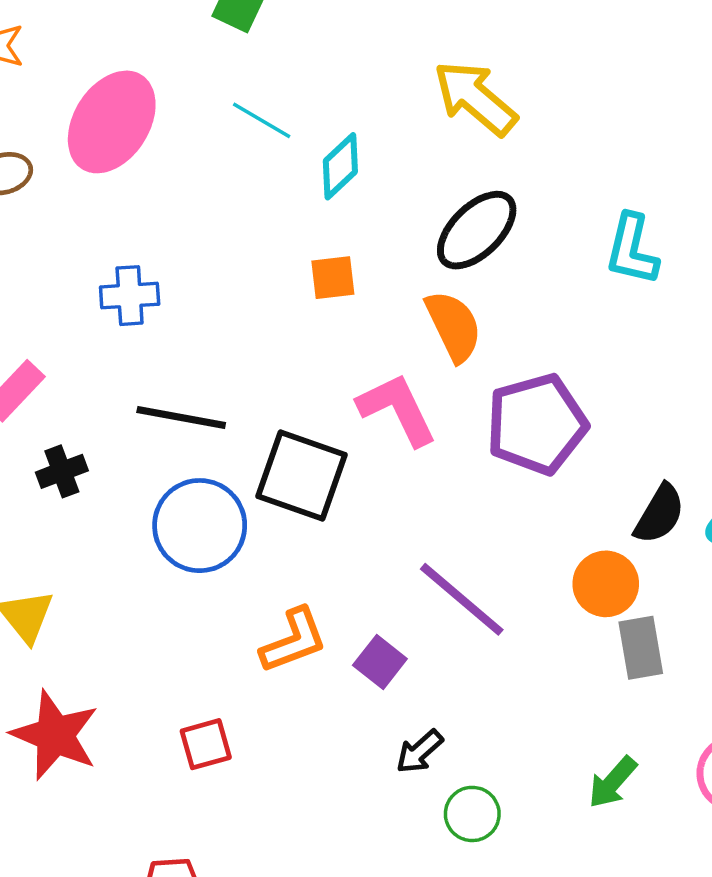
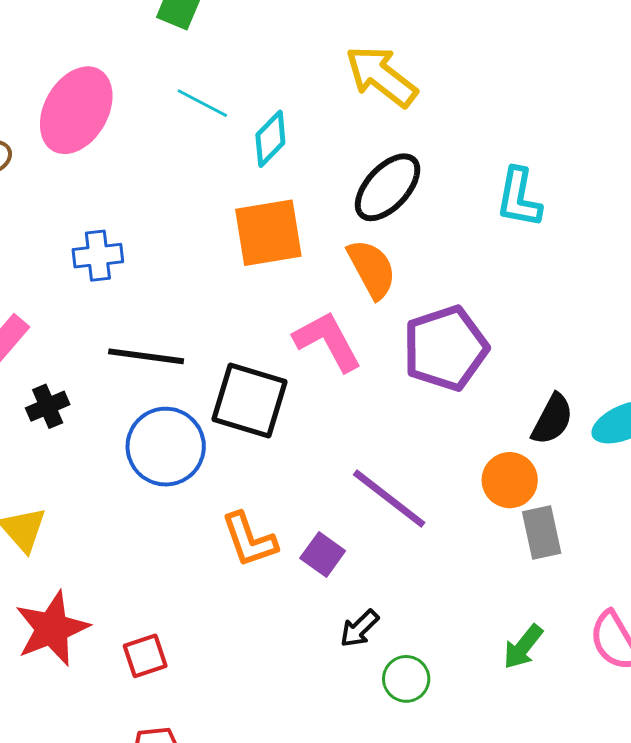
orange square: (333, 278) -> (268, 233), size x1.8
orange L-shape: (294, 640) -> (249, 540), turned 94
red star: (55, 735) -> (52, 629), turned 30
red square: (206, 744) -> (145, 656), moved

